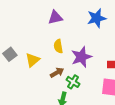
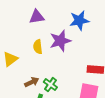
purple star: (81, 57) -> (60, 41), moved
brown arrow: (57, 73) -> (32, 82), moved

